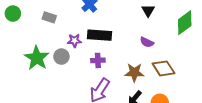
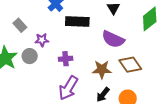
gray rectangle: (49, 17) -> (20, 25), moved, turned 32
black rectangle: (100, 35) -> (77, 22), moved
purple semicircle: (147, 42) -> (113, 39), size x1.6

